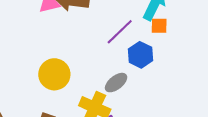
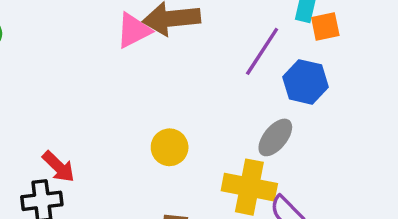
yellow circle: (54, 74) -> (170, 147), size x0.7

